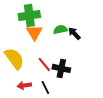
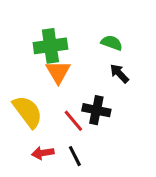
green semicircle: (60, 29) -> (112, 43), moved, turned 32
black cross: (61, 68) -> (96, 110), moved

